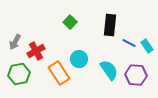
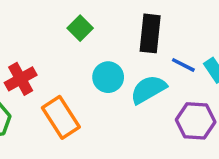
cyan circle: (79, 59) -> (108, 77), moved
cyan semicircle: (109, 70) -> (148, 89), moved, turned -85

